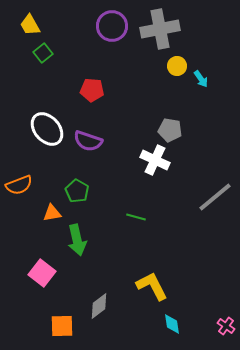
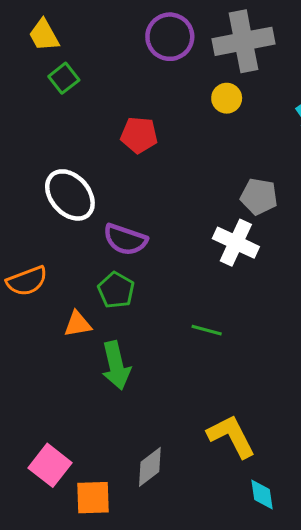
yellow circle: (177, 66) -> (227, 98), moved
purple semicircle: (88, 141) -> (125, 240), moved
pink square: (42, 273) -> (50, 465), moved

